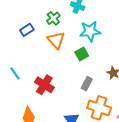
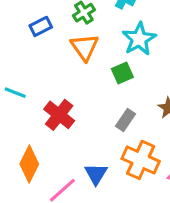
cyan star: (90, 31) -> (139, 39), turned -30
cyan line: (15, 74) -> (15, 93), turned -40

